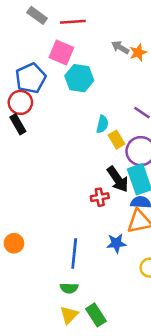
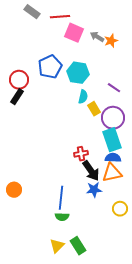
pink square: (61, 52) -> (74, 33), moved
blue pentagon: (31, 78) -> (50, 67), moved
cyan hexagon: (79, 78) -> (78, 73), moved
black rectangle: (18, 124) -> (17, 97), turned 63
black arrow: (118, 179) -> (91, 171), moved
green semicircle: (69, 288) -> (62, 217), moved

